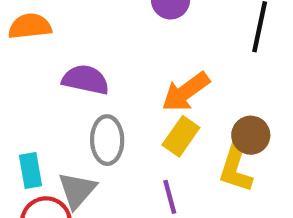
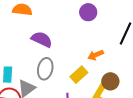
orange arrow: (186, 92) -> (96, 55), moved, size x0.7

